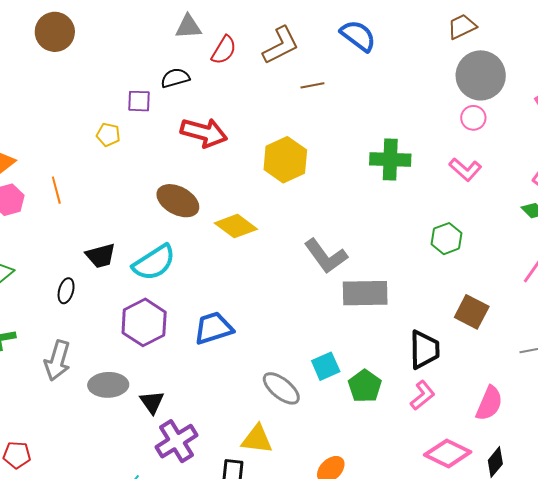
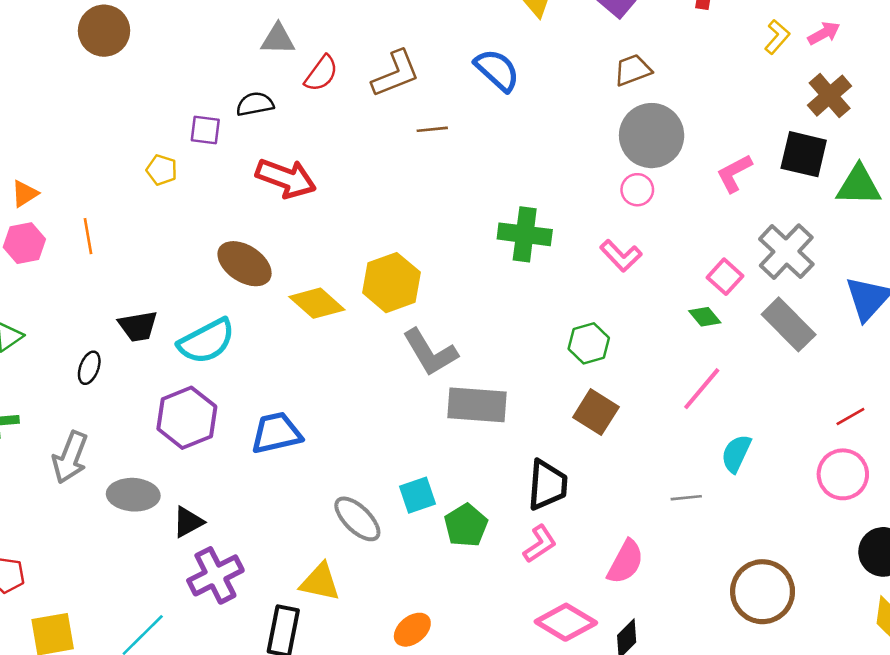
yellow hexagon: (285, 160) -> (391, 283), moved
brown square: (472, 312) -> (596, 412), moved
black triangle: (152, 402) -> (188, 522), turned 32

